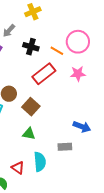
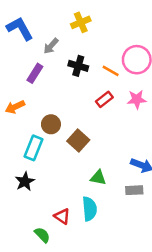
red rectangle: (44, 74) -> (104, 99), moved, size x0.6
green triangle: (29, 134) -> (98, 178), moved
gray rectangle: (65, 147) -> (134, 190), moved

